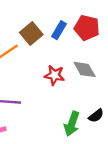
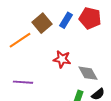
gray diamond: (85, 69) -> (88, 73), moved

